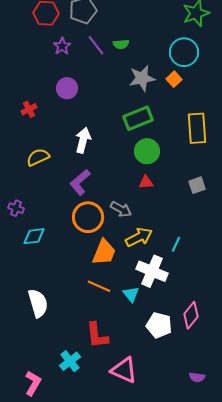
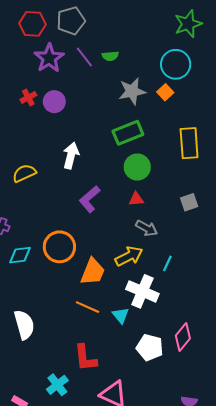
purple star: (62, 46) -> (49, 58), size x1.6
red cross: (29, 109) -> (28, 97), moved
purple L-shape: (80, 182) -> (90, 199), moved
gray arrow: (121, 209) -> (147, 228), moved
orange circle: (88, 217) -> (59, 247), moved

